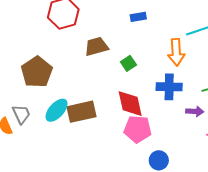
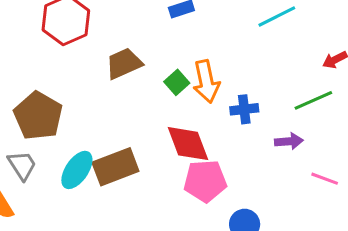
orange arrow: (176, 52) -> (206, 81), moved
blue cross: (169, 87) -> (244, 109), size x0.7
gray trapezoid: (21, 114) -> (22, 165), moved

